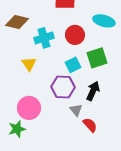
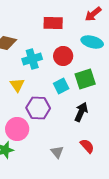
purple hexagon: (63, 87) -> (38, 108), moved
gray triangle: (76, 110) -> (57, 152), moved
red semicircle: (90, 125) -> (87, 146), moved

